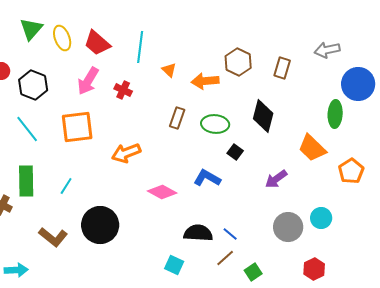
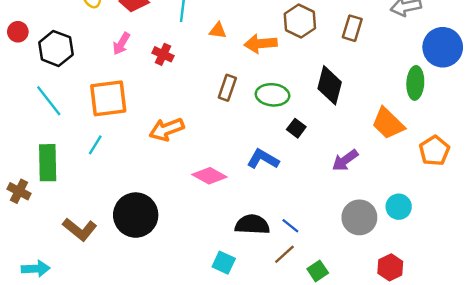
orange triangle: (169, 70) -> (218, 31), turned -35
pink arrow: (88, 81) -> (121, 44), size x0.7
cyan line: (66, 186) -> (95, 145), moved

